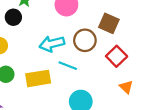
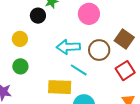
yellow rectangle: (38, 78) -> (60, 87), moved

